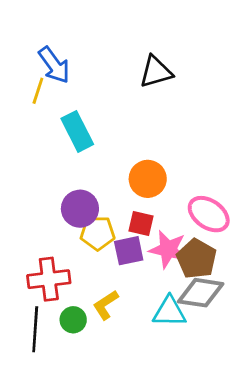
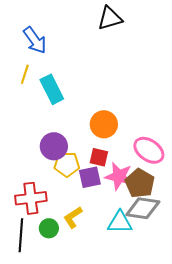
black triangle: (156, 72) -> (110, 18), moved
yellow line: (38, 91) -> (25, 74), moved

